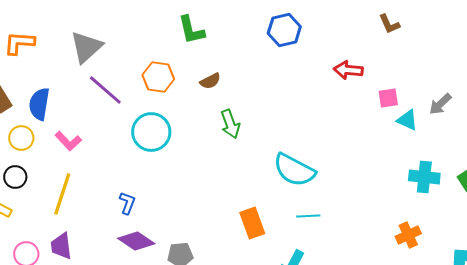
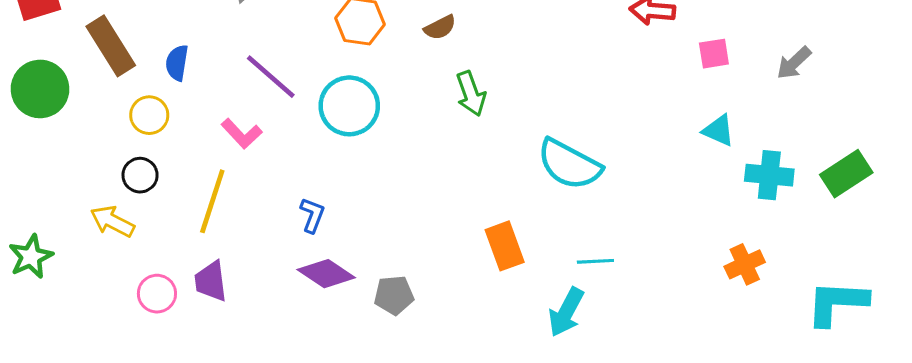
purple line: (105, 90) -> (271, 77), moved
blue semicircle: (39, 104) -> (177, 63), size x0.7
cyan triangle: (407, 120) -> (719, 131), moved
pink L-shape: (68, 141) -> (242, 134), moved
cyan line: (308, 216) -> (595, 261), moved

